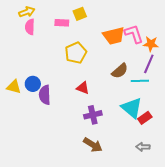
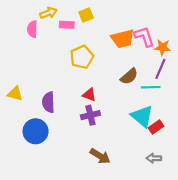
yellow arrow: (27, 12) -> (48, 13), moved
blue circle: (33, 84) -> (36, 131), moved, size x1.5
purple cross: (93, 115) -> (90, 115), moved

